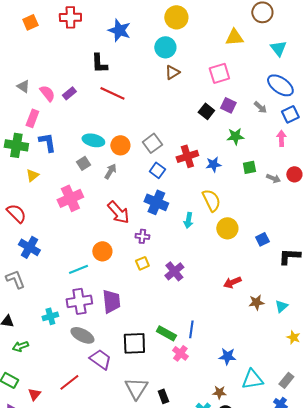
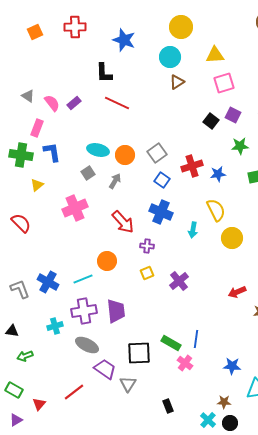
yellow triangle: (234, 37) -> (215, 55), moved
blue cross: (29, 247) -> (48, 282), moved
gray triangle: (136, 388) -> (128, 384), moved, size x0.7

